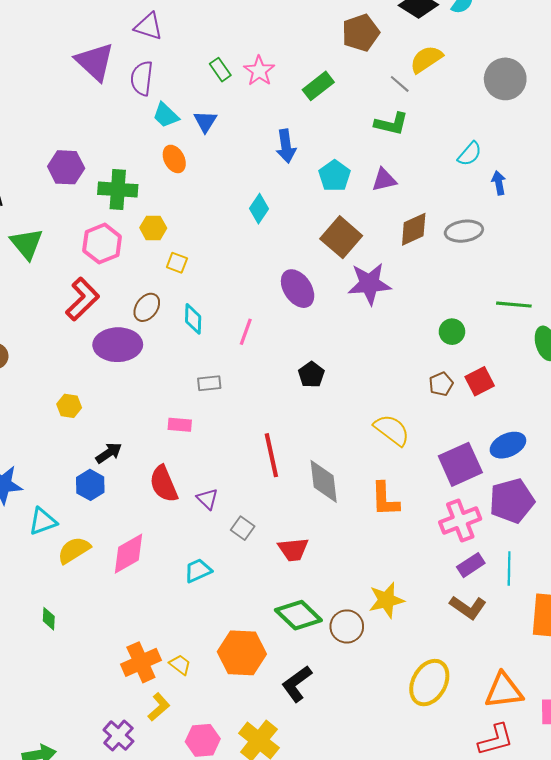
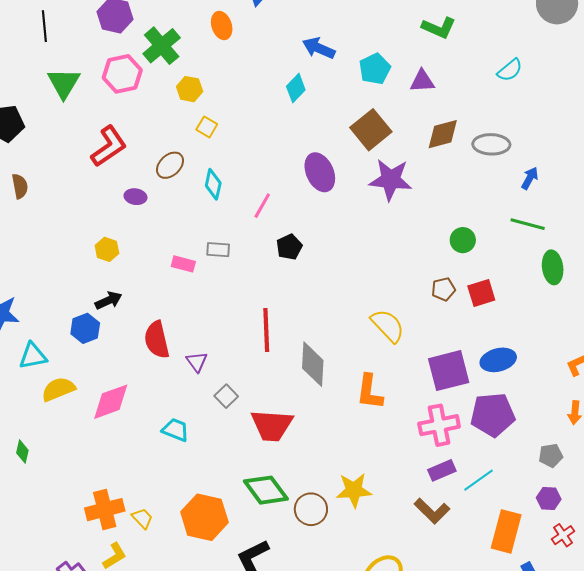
blue arrow: (286, 146) -> (319, 48), moved, turned 112
blue arrow: (499, 183) -> (530, 178), moved, turned 30
green cross: (118, 189) -> (162, 46), turned 36
pink hexagon: (102, 244) -> (122, 74), moved
purple ellipse: (118, 345) -> (135, 197), size x0.5
black pentagon: (311, 375) -> (289, 247), moved
yellow hexagon: (69, 406) -> (107, 249), moved
pink rectangle: (180, 425) -> (183, 264), moved
red trapezoid: (293, 549) -> (272, 425), size x1.4
cyan line: (509, 568) -> (478, 480), turned 44
cyan trapezoid: (198, 570) -> (176, 430), turned 36

